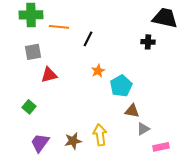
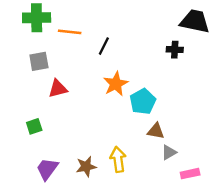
orange star: (98, 71) -> (116, 84), size x1.5
green square: (29, 107) -> (34, 126), turned 32

